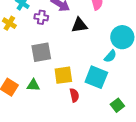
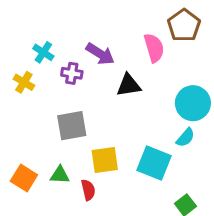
cyan semicircle: (110, 56) -> (185, 138), moved
red semicircle: (74, 95) -> (88, 190), moved

